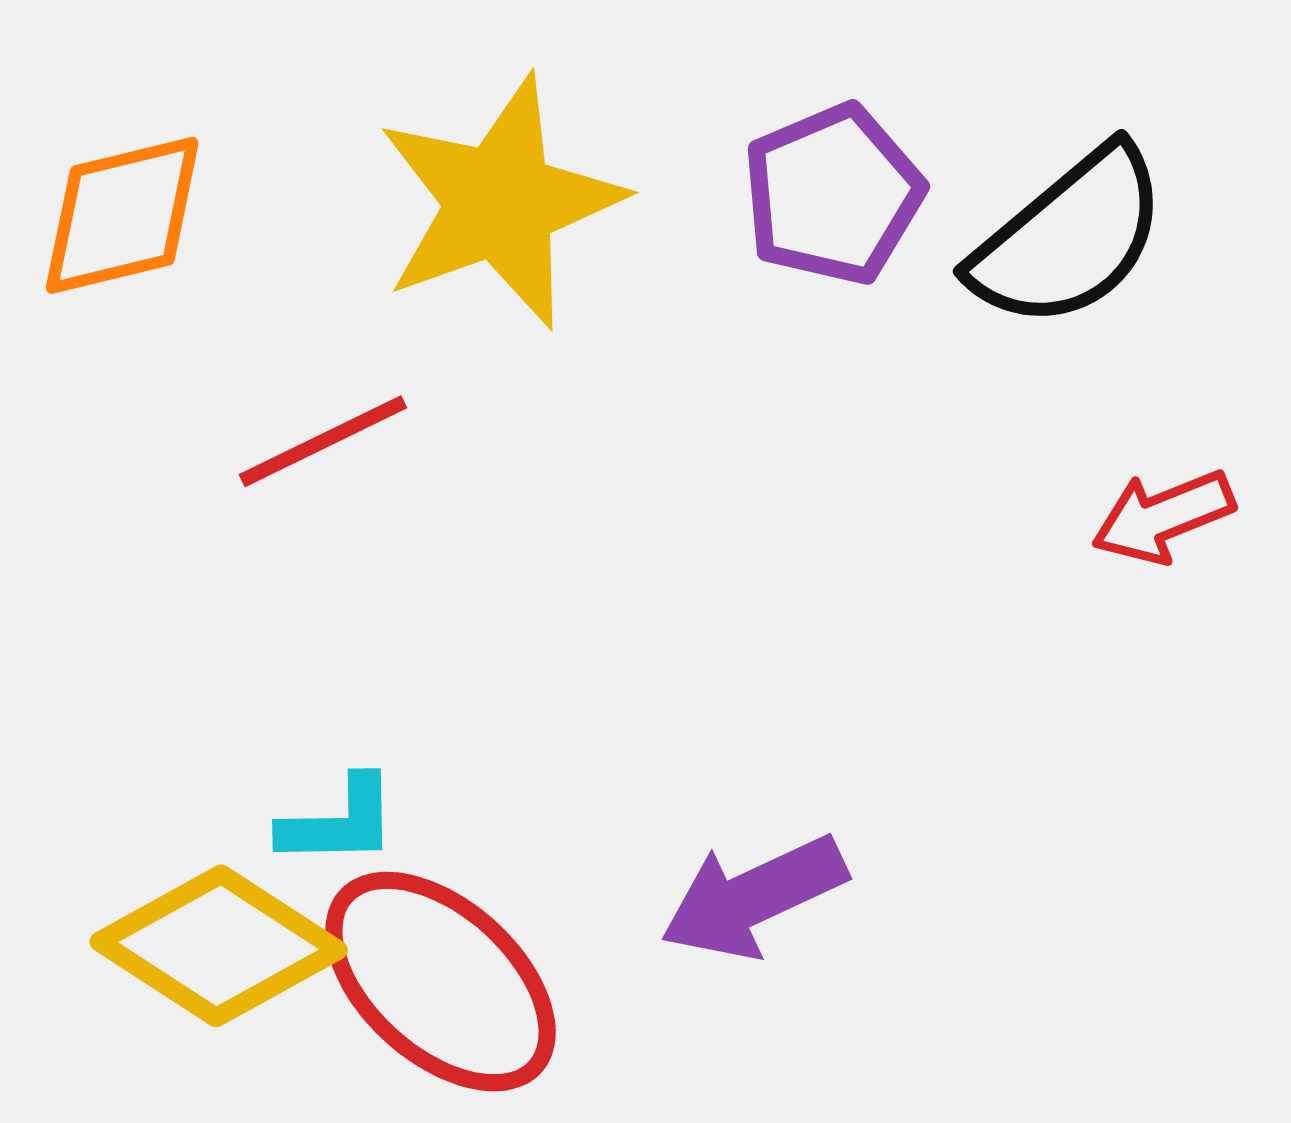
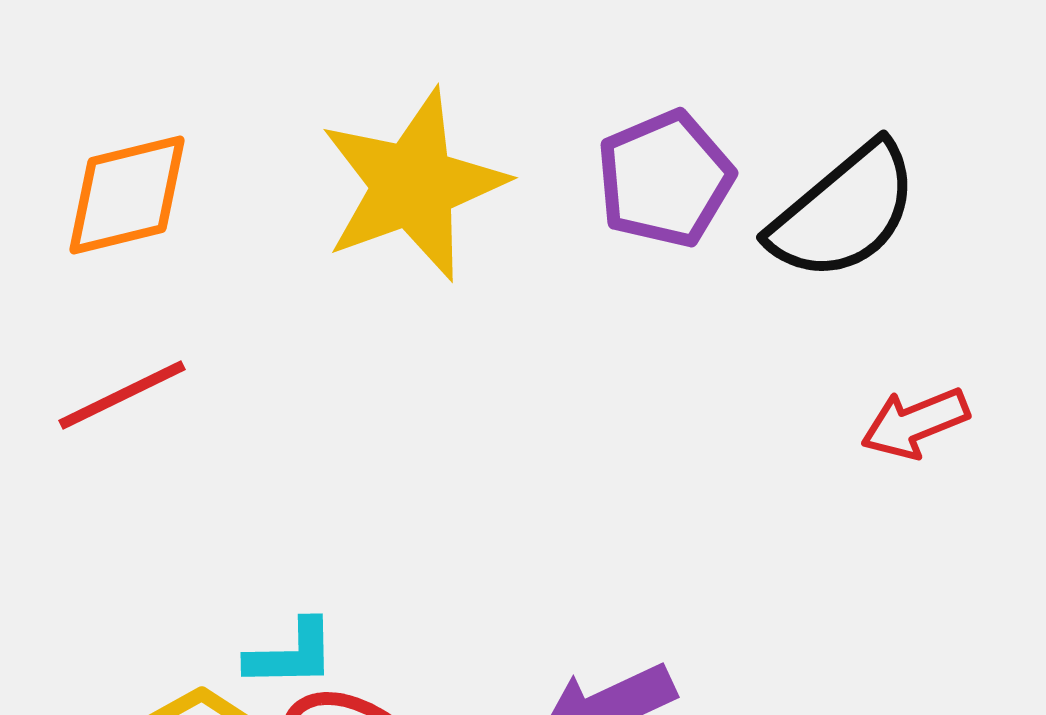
red line: (323, 441) -> (122, 395), moved

